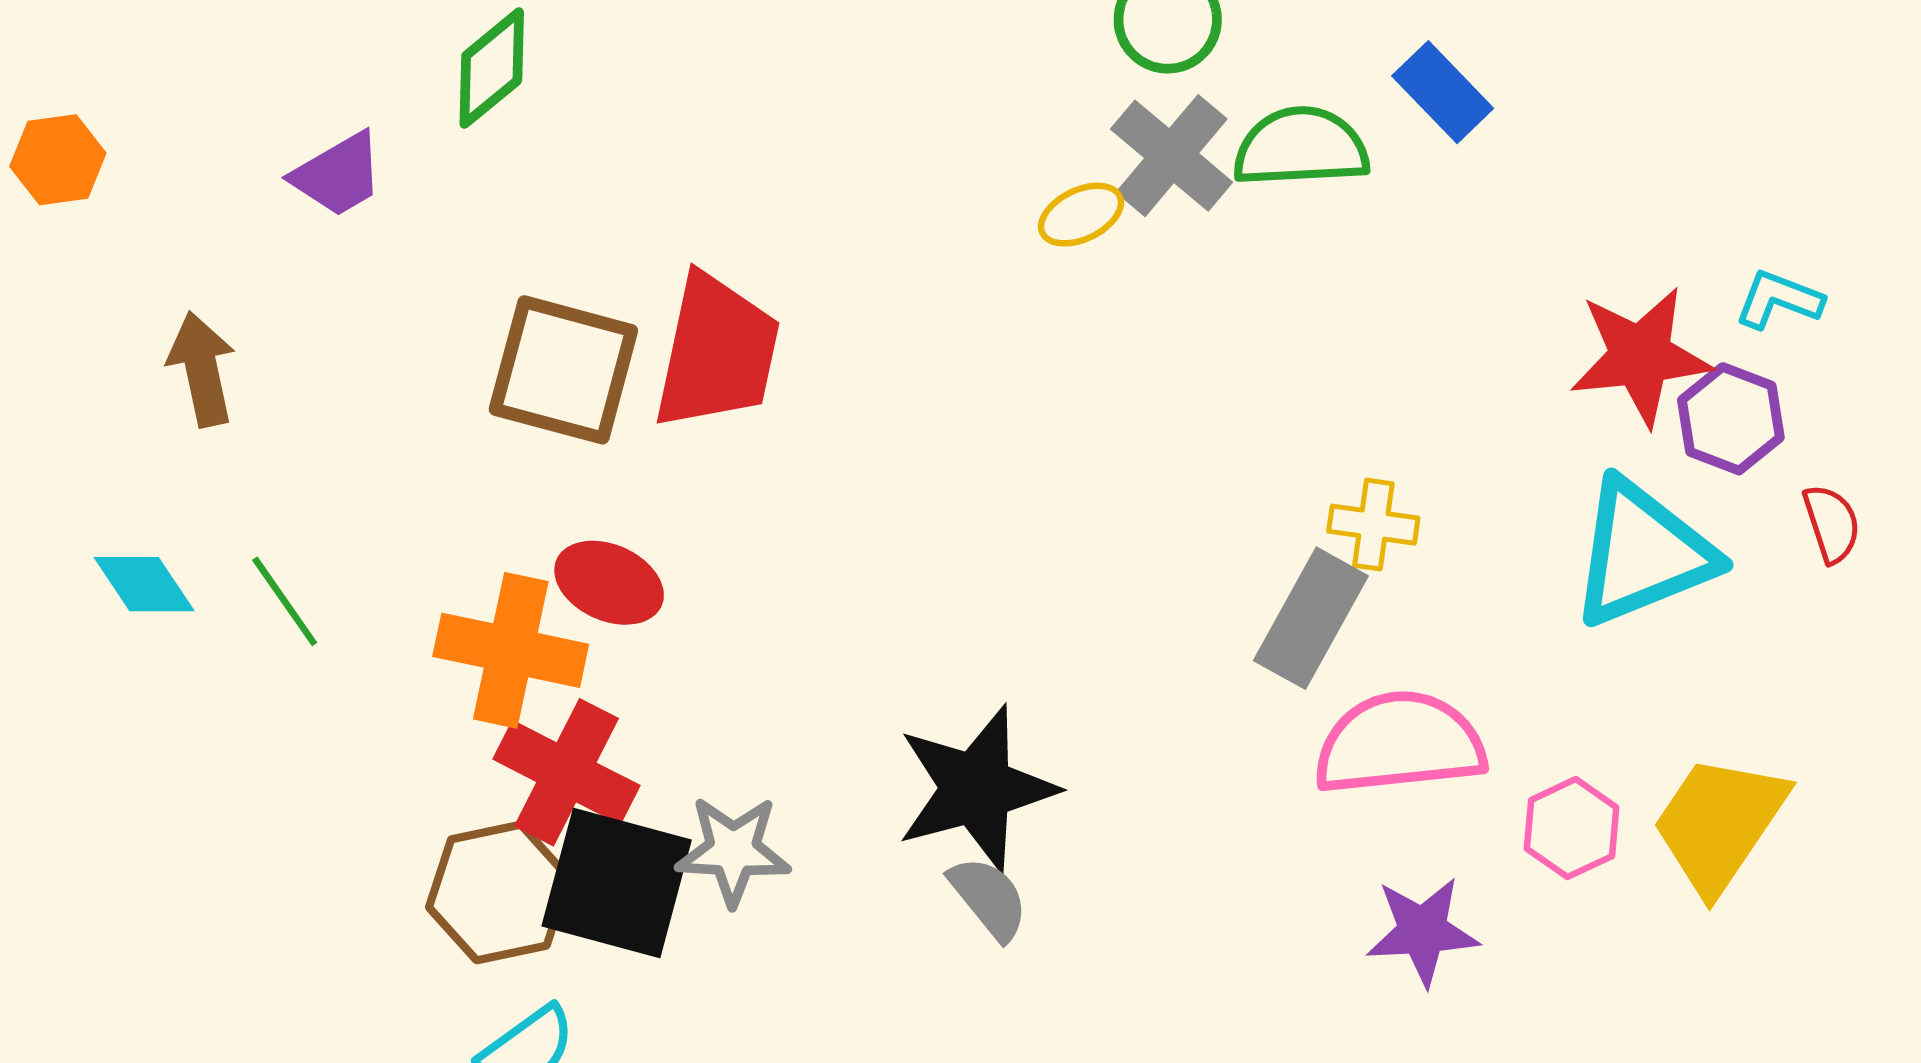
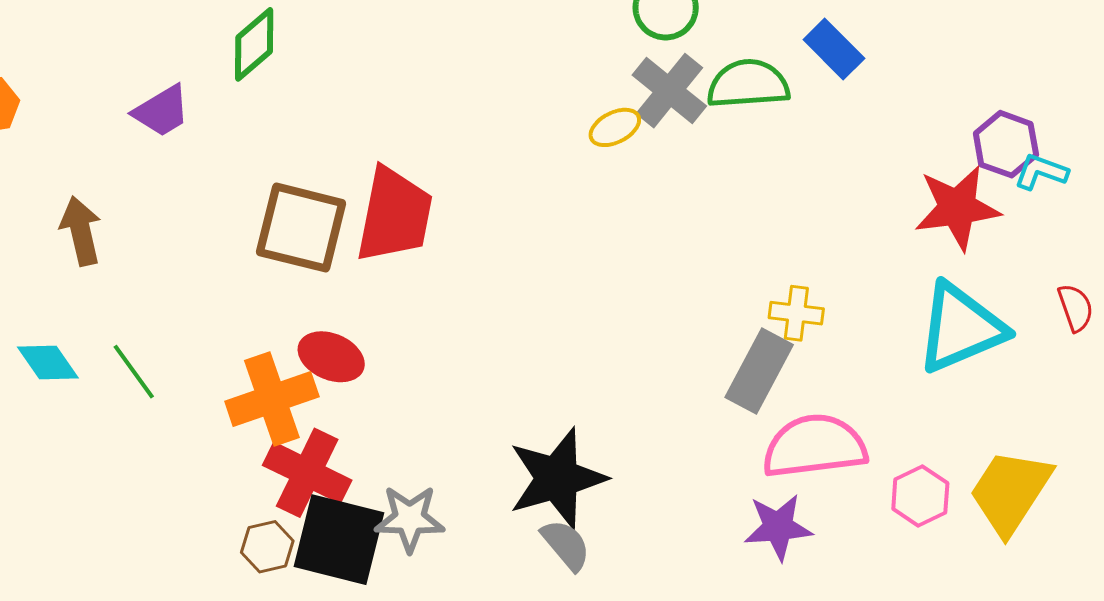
purple hexagon: (1731, 419) -> (1006, 144), moved
orange cross: (511, 650) -> (272, 399), turned -30
brown hexagon: (499, 892) -> (267, 547), size x0.6
purple star: (1423, 931) -> (778, 527), moved

